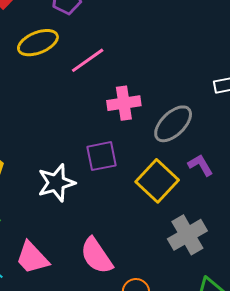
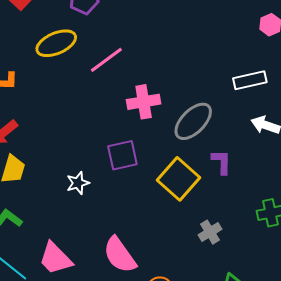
purple L-shape: (200, 165) -> (221, 162), turned 32
white star: (56, 183) -> (78, 183), size x0.6
gray cross: (187, 235) -> (210, 232), size x0.6

